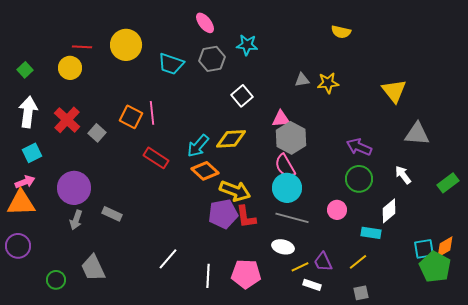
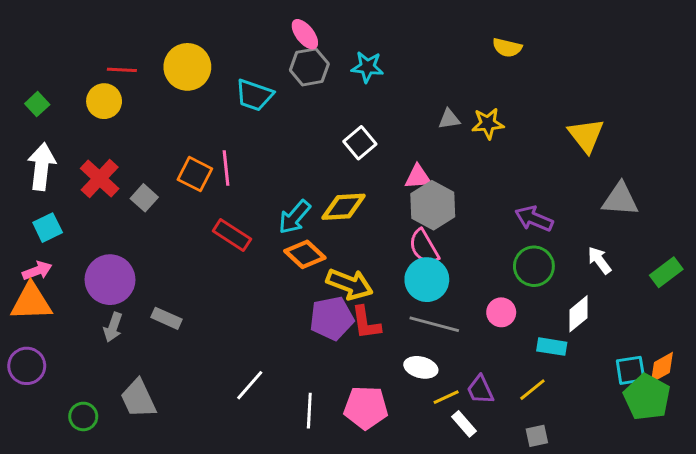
gray hexagon: (212, 59) -> (309, 67), moved
white rectangle: (312, 285) -> (464, 424), turned 30

